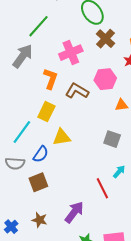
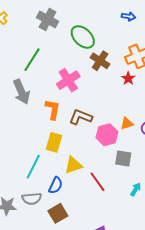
gray arrow: (23, 56) -> (21, 92), turned 130
pink hexagon: (105, 79) -> (107, 135), moved
red line: (102, 188) -> (98, 182), moved

